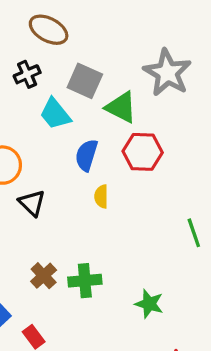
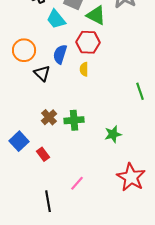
red hexagon: (143, 152) -> (88, 42), moved
blue semicircle: (86, 155) -> (60, 54), moved
green star: (149, 304) -> (113, 134), turned -30

